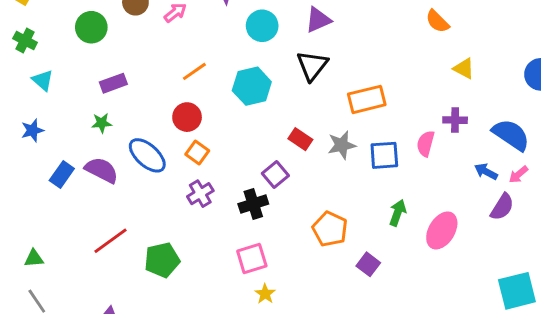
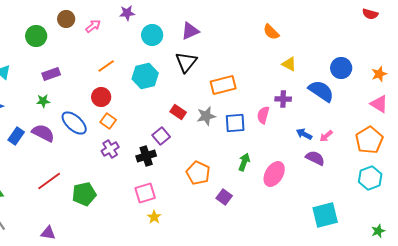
blue semicircle: (511, 135) -> (321, 91), moved
purple semicircle: (502, 207) -> (315, 158), turned -96

